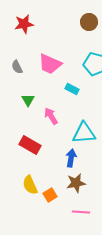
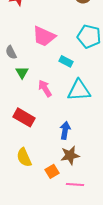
gray semicircle: (17, 67) -> (11, 52), moved
cyan triangle: (84, 133) -> (79, 90), moved
orange square: (50, 195) -> (52, 171), moved

